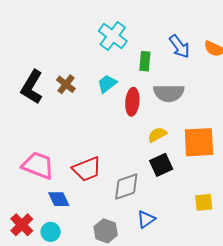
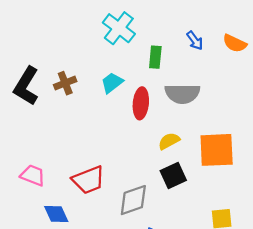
blue arrow: (179, 46) -> (195, 41), size x0.7
brown cross: (66, 84) -> (65, 83), turned 30
pink trapezoid: (38, 165) -> (33, 175), size x0.7

